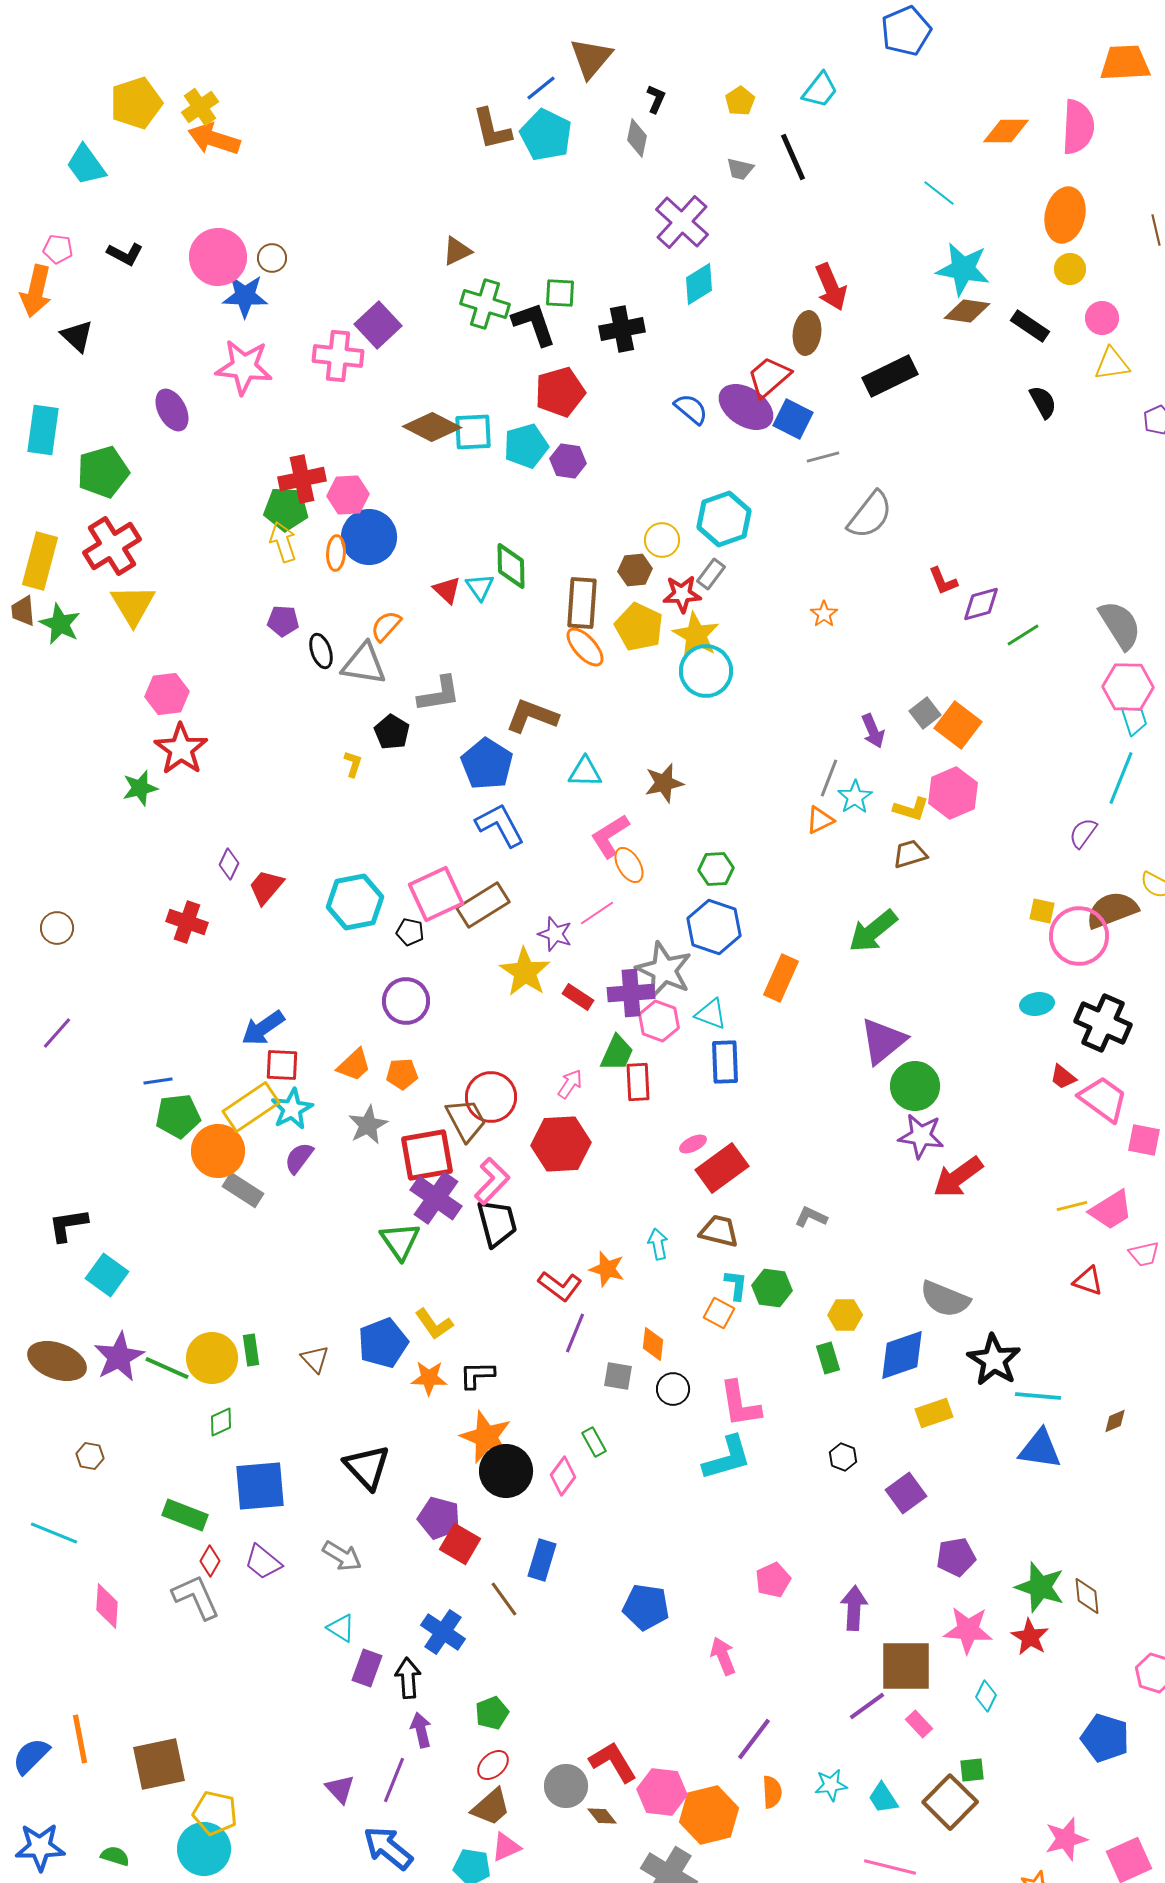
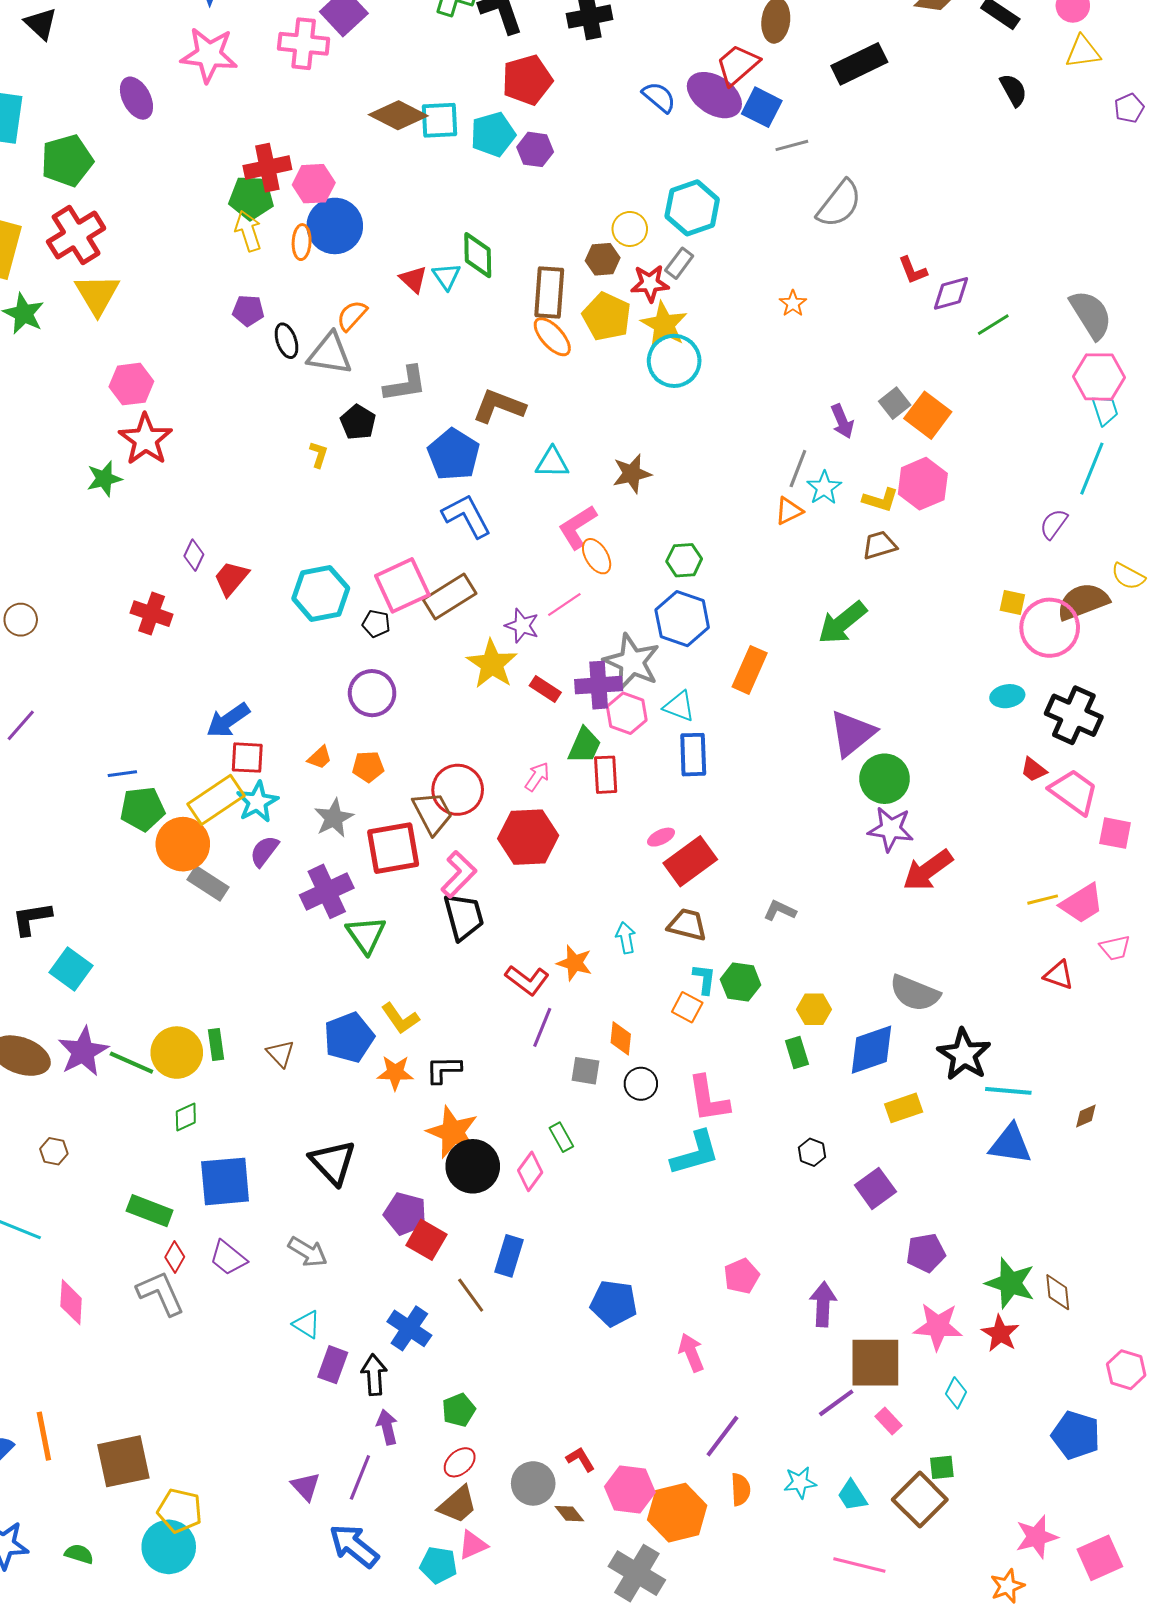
orange trapezoid: (354, 1065) -> (320, 758), size x0.7
purple cross: (436, 1198) -> (327, 891), moved, turned 30
red L-shape: (613, 1762) -> (580, 1459), size x0.6

